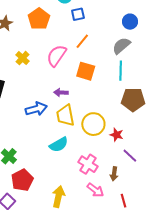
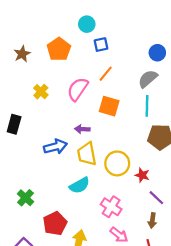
brown arrow: (114, 174) -> (152, 220), moved
red pentagon: (22, 180) -> (55, 223), moved

